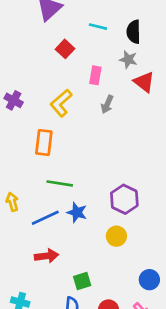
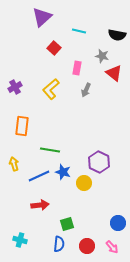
black semicircle: (134, 32) -> (117, 35), moved, turned -78
purple cross: (14, 100) -> (15, 87), turned 32
orange rectangle: (44, 143) -> (22, 126), moved
yellow circle: (116, 236) -> (84, 183), moved

